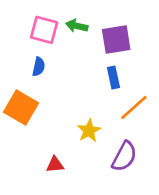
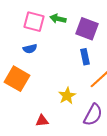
purple square: (116, 39) -> (87, 29), turned 30
blue semicircle: (39, 67) -> (30, 49), turned 64

